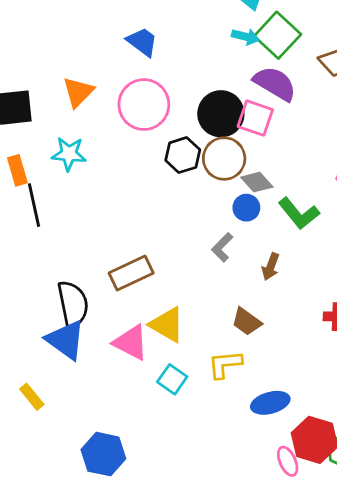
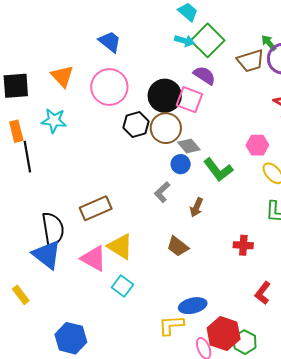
purple semicircle: (275, 84) -> (204, 75), size x0.7
orange triangle: (78, 92) -> (62, 76), turned -30
yellow L-shape: (225, 364) -> (171, 325), moved

